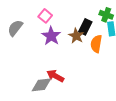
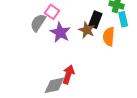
gray semicircle: (15, 28) -> (38, 23), moved
red arrow: (55, 76) -> (68, 74), turned 84

